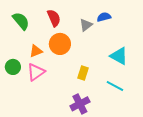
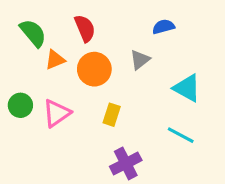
gray triangle: (86, 25) -> (140, 60), moved
orange triangle: (36, 51) -> (55, 60), moved
yellow rectangle: (83, 73) -> (112, 115), moved

